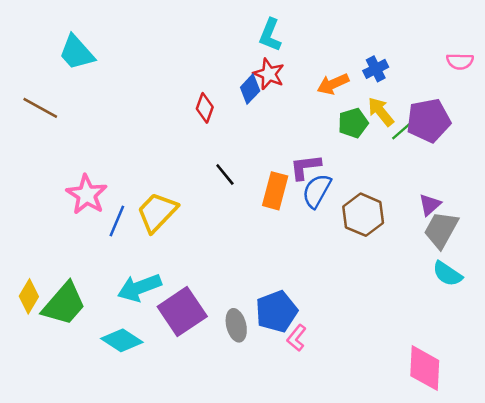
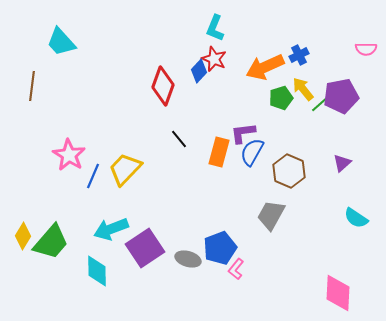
orange arrow: (333, 84) -> (265, 67), size x1.5
brown line: (40, 108) -> (32, 86), turned 68
red diamond: (205, 108) -> (163, 86), size x1.6
gray trapezoid: (441, 230) -> (271, 215), moved
gray ellipse: (236, 325) -> (188, 259), turned -60
cyan diamond: (122, 340) -> (97, 271), turned 56

